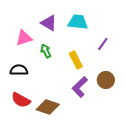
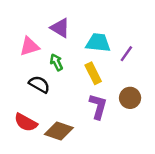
cyan trapezoid: (78, 22) -> (98, 43), moved
black semicircle: (19, 70) -> (39, 84), moved, turned 30
purple L-shape: (80, 87) -> (98, 106), turned 150

